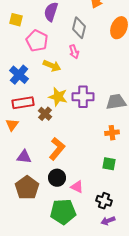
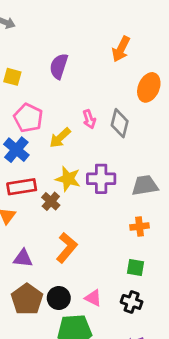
gray diamond: (79, 28) -> (120, 123), moved
pink pentagon: (37, 41) -> (28, 118), moved
yellow arrow: (52, 66) -> (60, 138), turned 114
black circle: (57, 178) -> (59, 298), moved
black cross: (104, 201) -> (132, 302), moved

